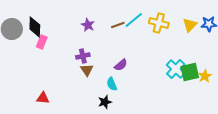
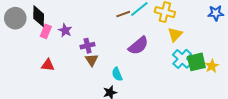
purple star: (88, 25) -> (65, 30), moved
yellow triangle: (190, 25) -> (175, 34), moved
purple semicircle: (121, 65) -> (138, 46), moved, size x1.5
red triangle: (43, 98) -> (48, 65), moved

